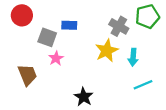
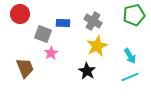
gray cross: (119, 26) -> (93, 21), moved
cyan arrow: (133, 57) -> (130, 56), moved, turned -35
black star: (84, 97) -> (87, 71), moved

